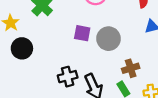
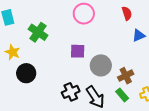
gray circle: (109, 39) -> (101, 65), moved

